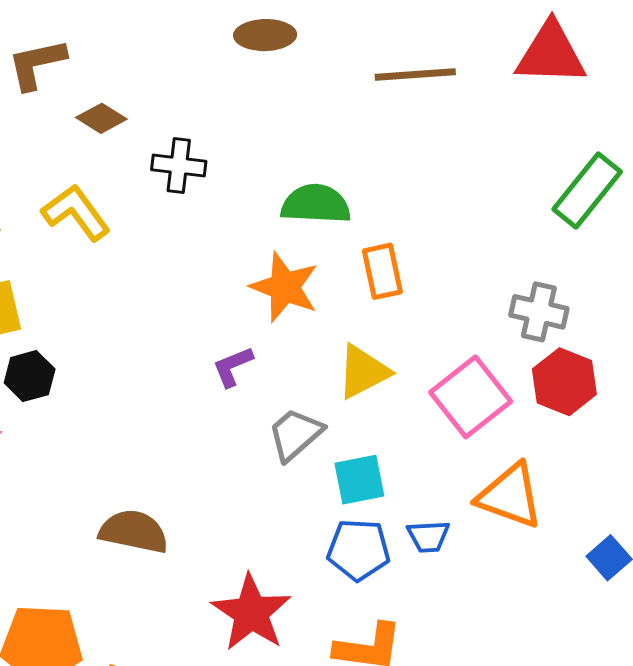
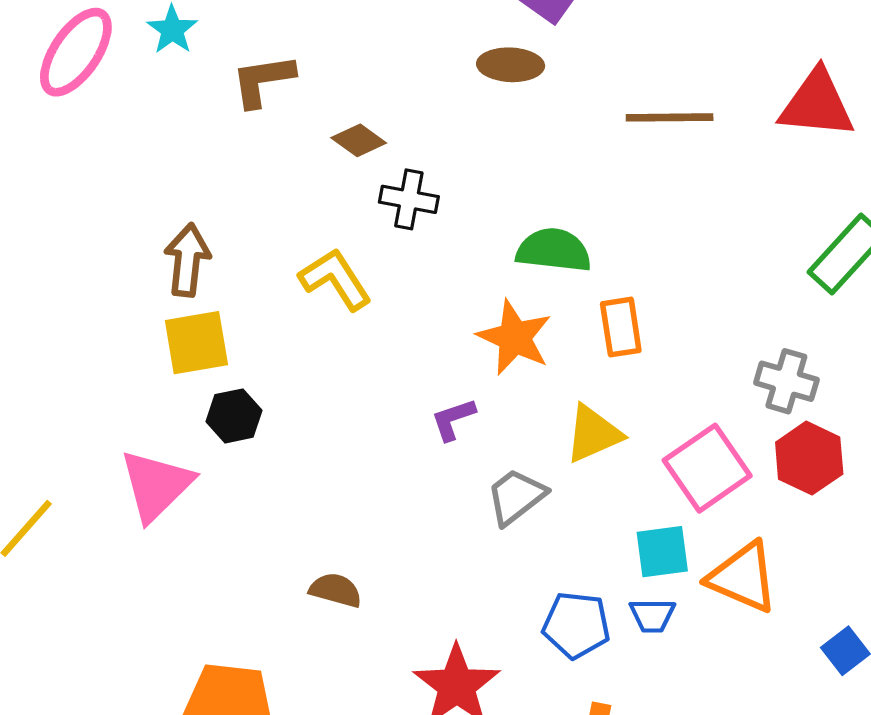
brown diamond: (101, 118) -> (359, 140), moved
yellow L-shape: (76, 213) -> (335, 279), moved
cyan square: (359, 480) -> (662, 552), moved
brown semicircle: (134, 531) -> (336, 590), size x0.7

